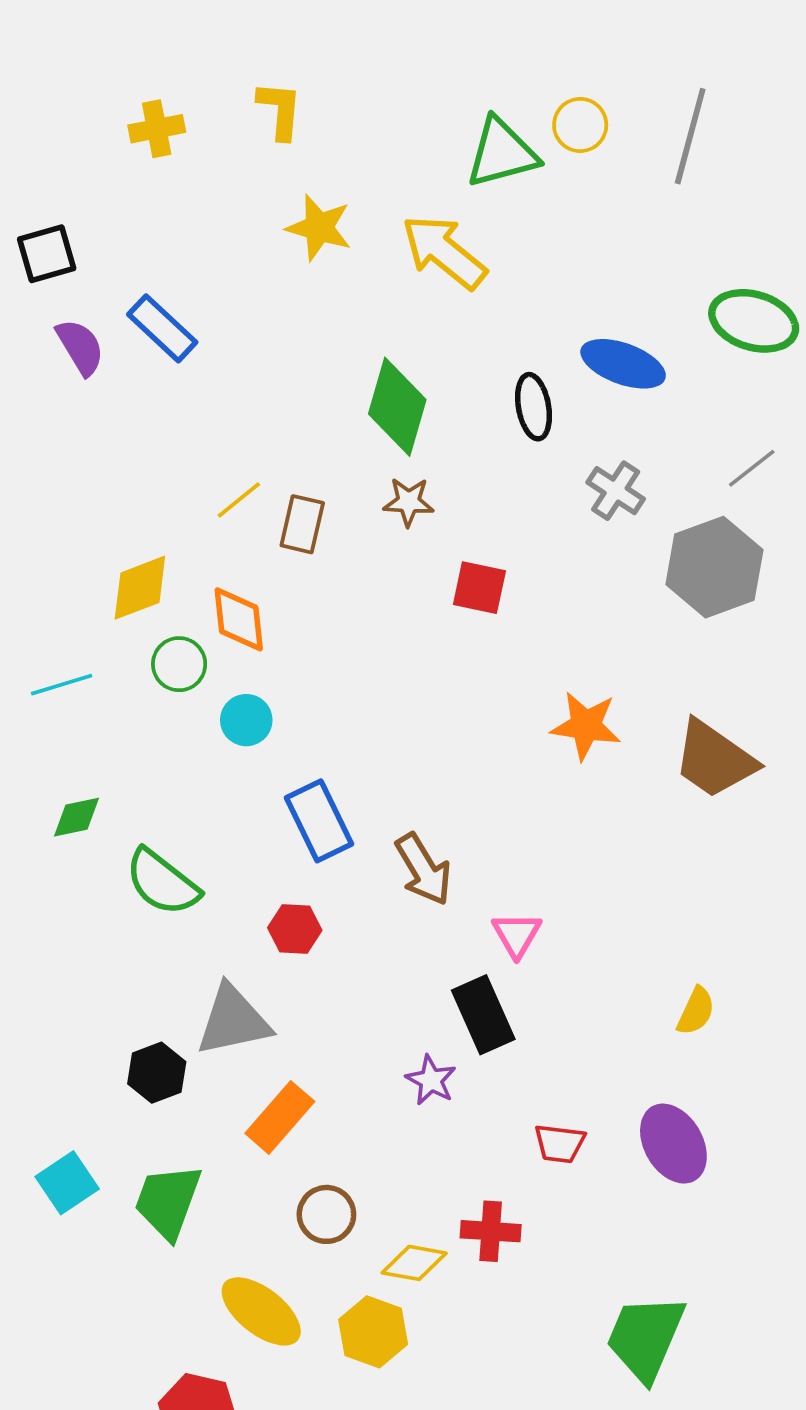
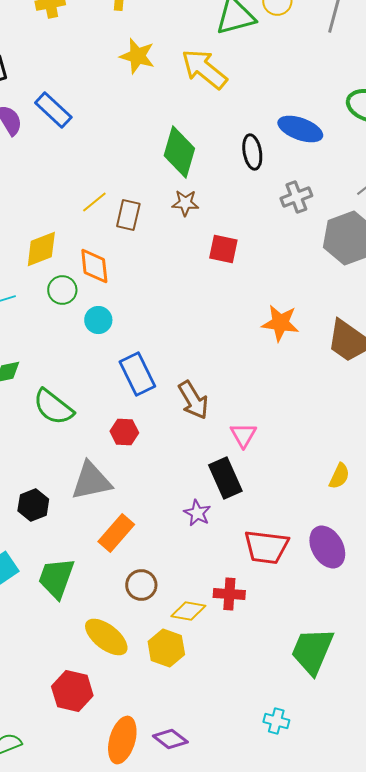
gray cross: (616, 491) -> (296, 197), turned 36
black hexagon: (157, 1073) -> (33, 505), moved
red trapezoid: (560, 1144) -> (266, 547), size x1.6

